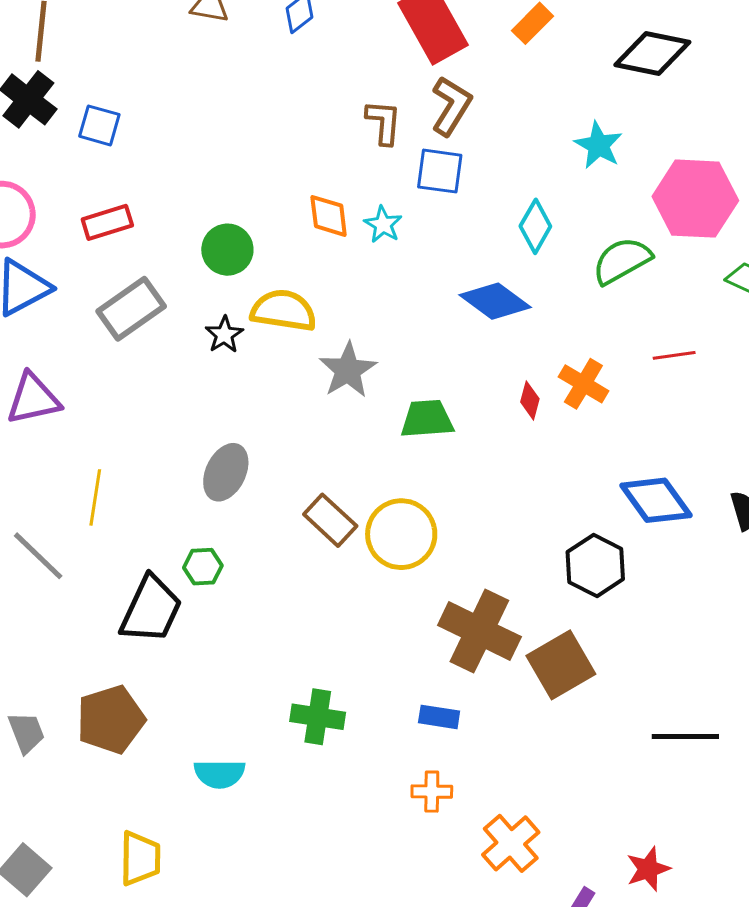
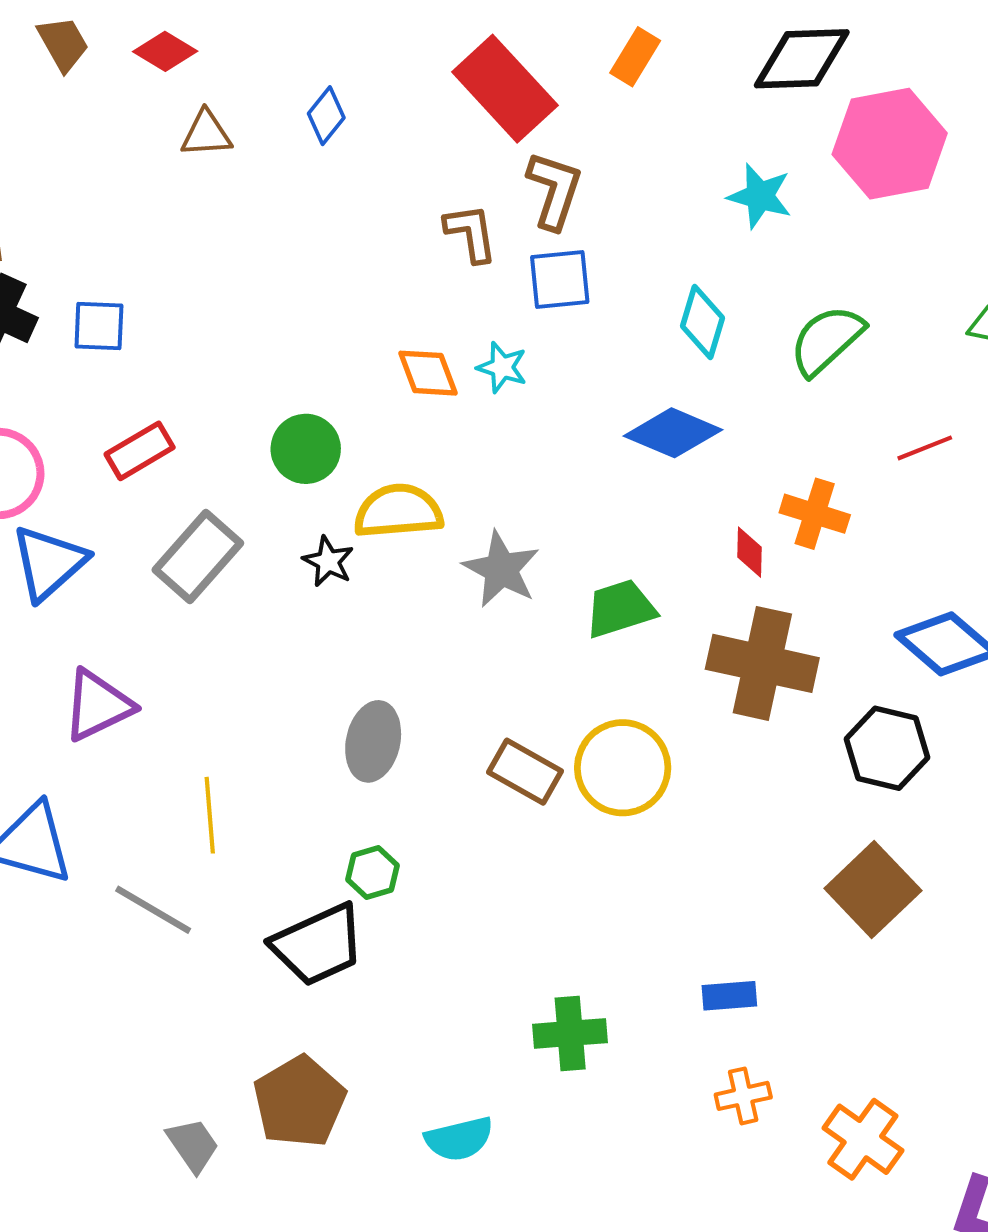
pink hexagon: (695, 199) -> (890, 144), moved
black trapezoid: (151, 609) -> (318, 945), turned 54
brown cross: (479, 631) -> (762, 663), moved

